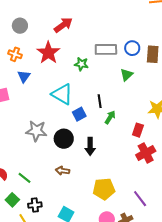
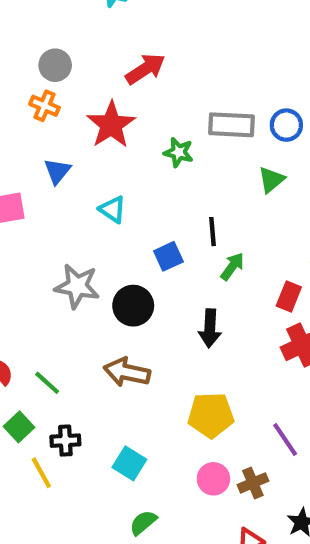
orange cross: (15, 54) -> (44, 106), moved
cyan triangle: (62, 94) -> (113, 209), moved, size x0.6
black arrow: (90, 146) -> (210, 328), moved
brown arrow: (62, 171) -> (127, 372), size x1.5

